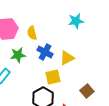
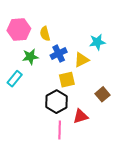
cyan star: (76, 21) -> (97, 42), moved
blue cross: (45, 52) -> (59, 54), turned 35

